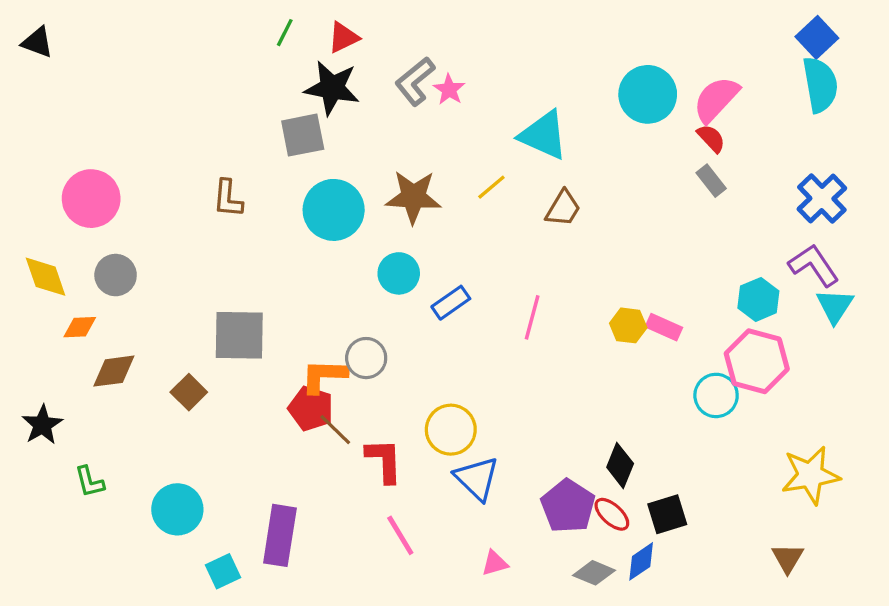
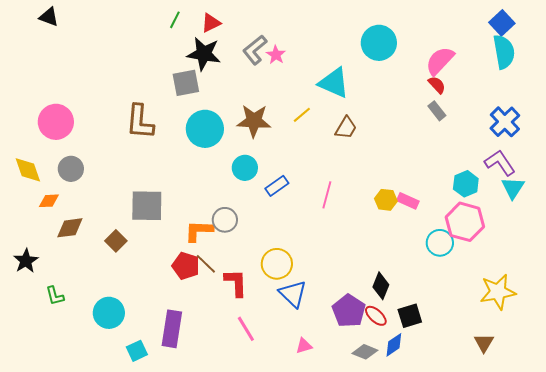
black triangle: (37, 42) -> (49, 17), moved
cyan circle: (648, 94) -> (379, 43), moved
brown L-shape: (228, 199) -> (140, 122), size x1.5
red pentagon: (311, 408) -> (186, 266), moved

